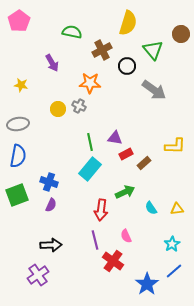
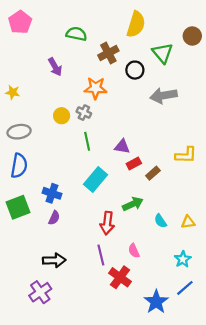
yellow star: (21, 85) -> (13, 92), moved
gray arrow: (154, 90) -> (164, 96), turned 135
green line: (90, 142) -> (87, 141), moved

